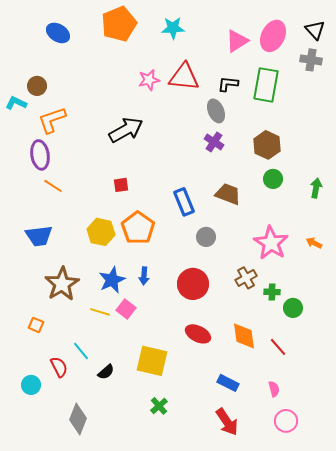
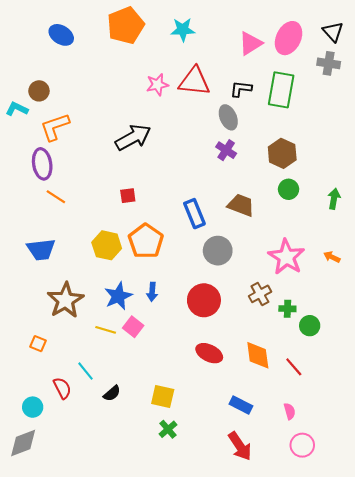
gray circle: (206, 237) -> (218, 251), size x1.4
yellow square: (152, 361) -> (163, 396), moved, size x0.7
gray diamond: (78, 419) -> (23, 443), moved, turned 48

